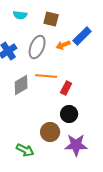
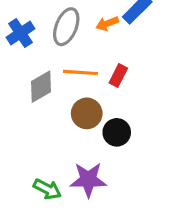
red rectangle: (66, 88) -> (118, 76), moved
brown circle: (50, 132) -> (87, 113), moved
purple star: (76, 145) -> (88, 180), moved

